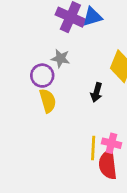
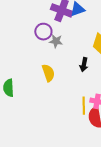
purple circle: (42, 76) -> (43, 32), moved

